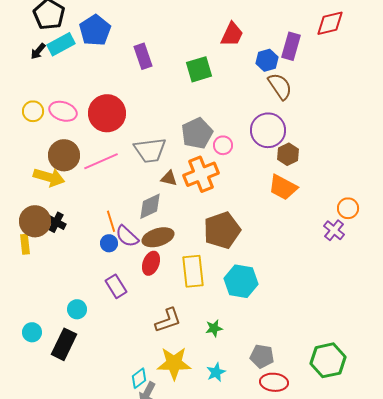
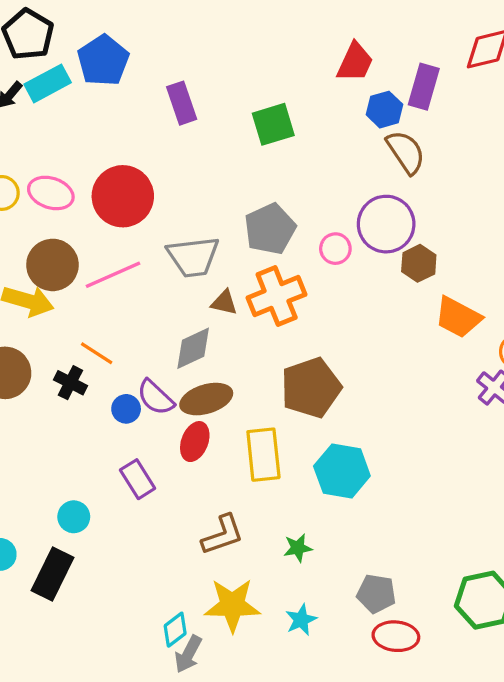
red trapezoid: (232, 34) -> (355, 62), moved
pink circle: (223, 145) -> (335, 249), moved
orange trapezoid: (283, 187) -> (458, 317), moved
orange line: (111, 221) -> (97, 353), moved, turned -40
black cross: (56, 222) -> (70, 383), moved

